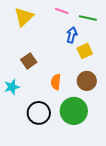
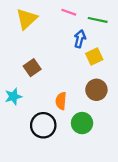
orange semicircle: (56, 82) -> (61, 101), moved
green circle: (74, 111) -> (82, 123), size x0.7

